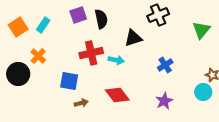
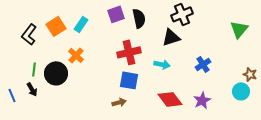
black cross: (158, 15) -> (182, 14), moved
cyan arrow: (116, 60) -> (162, 64), moved
blue square: (69, 81) -> (129, 80), moved
red diamond: (117, 95) -> (170, 99), moved

